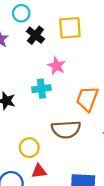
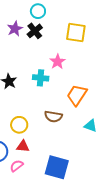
black cross: (35, 35) -> (35, 31), moved
brown semicircle: (66, 129) -> (53, 117), size x0.7

